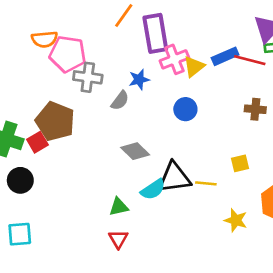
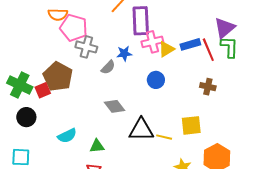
red line: (250, 60) -> (208, 50), turned 45
yellow square: (240, 163) -> (191, 125), size x1.5
cyan semicircle: (153, 189) -> (67, 136), moved

